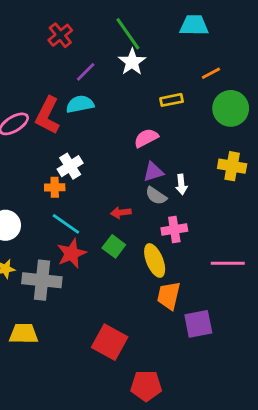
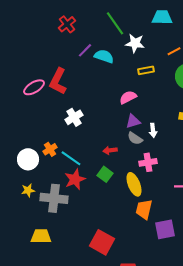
white star: (132, 62) -> (135, 43), moved, turned -30
cyan semicircle: (80, 104) -> (104, 56), moved, turned 30
orange cross: (55, 187) -> (50, 149), moved, turned -32

